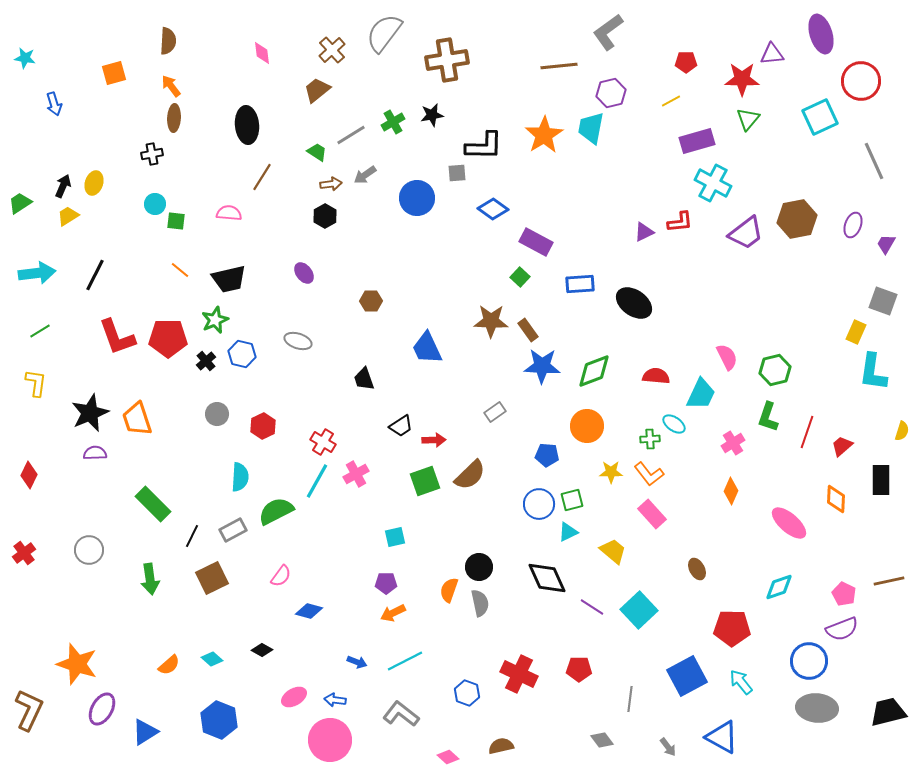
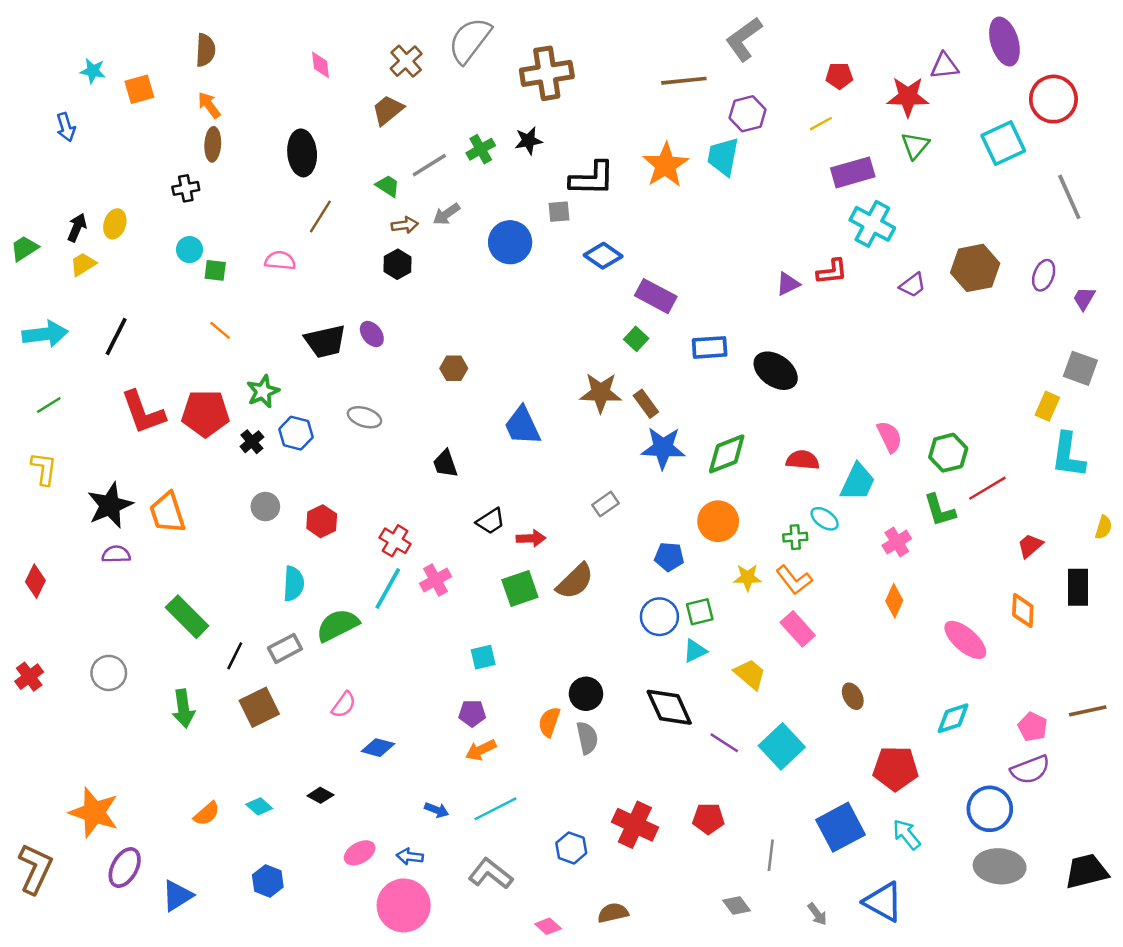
cyan star: (25, 58) -> (93, 71), moved
purple trapezoid: (746, 233) -> (913, 285), size x0.6
black trapezoid: (229, 279) -> (325, 341), moved
green L-shape: (768, 417) -> (940, 510), turned -36
red line: (807, 432) -> (987, 488), moved, turned 40
blue hexagon: (219, 720) -> (268, 881), size x0.7

